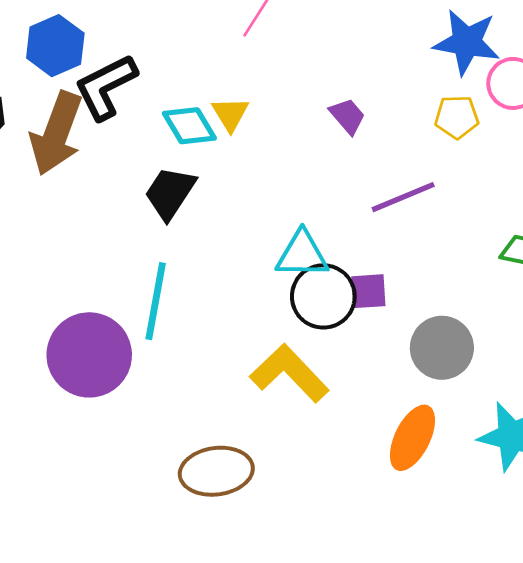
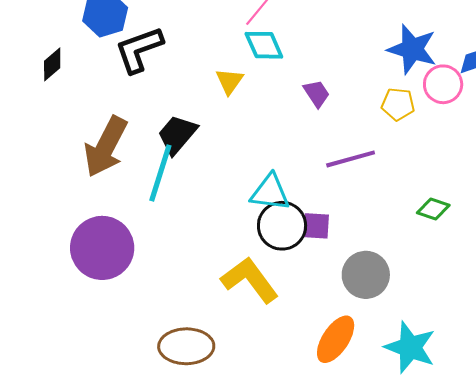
cyan diamond: (189, 126) -> (264, 45), moved
brown arrow: (56, 133) -> (106, 147), moved
cyan line: (156, 301) -> (160, 173), moved

